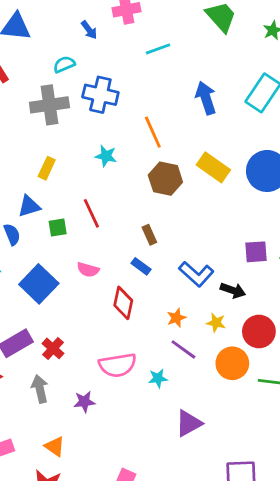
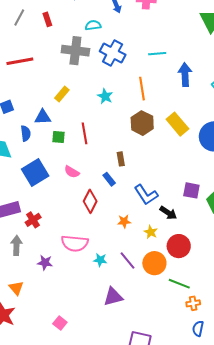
cyan line: (158, 49) -> (157, 54), moved
purple line: (183, 349) -> (128, 261), moved

